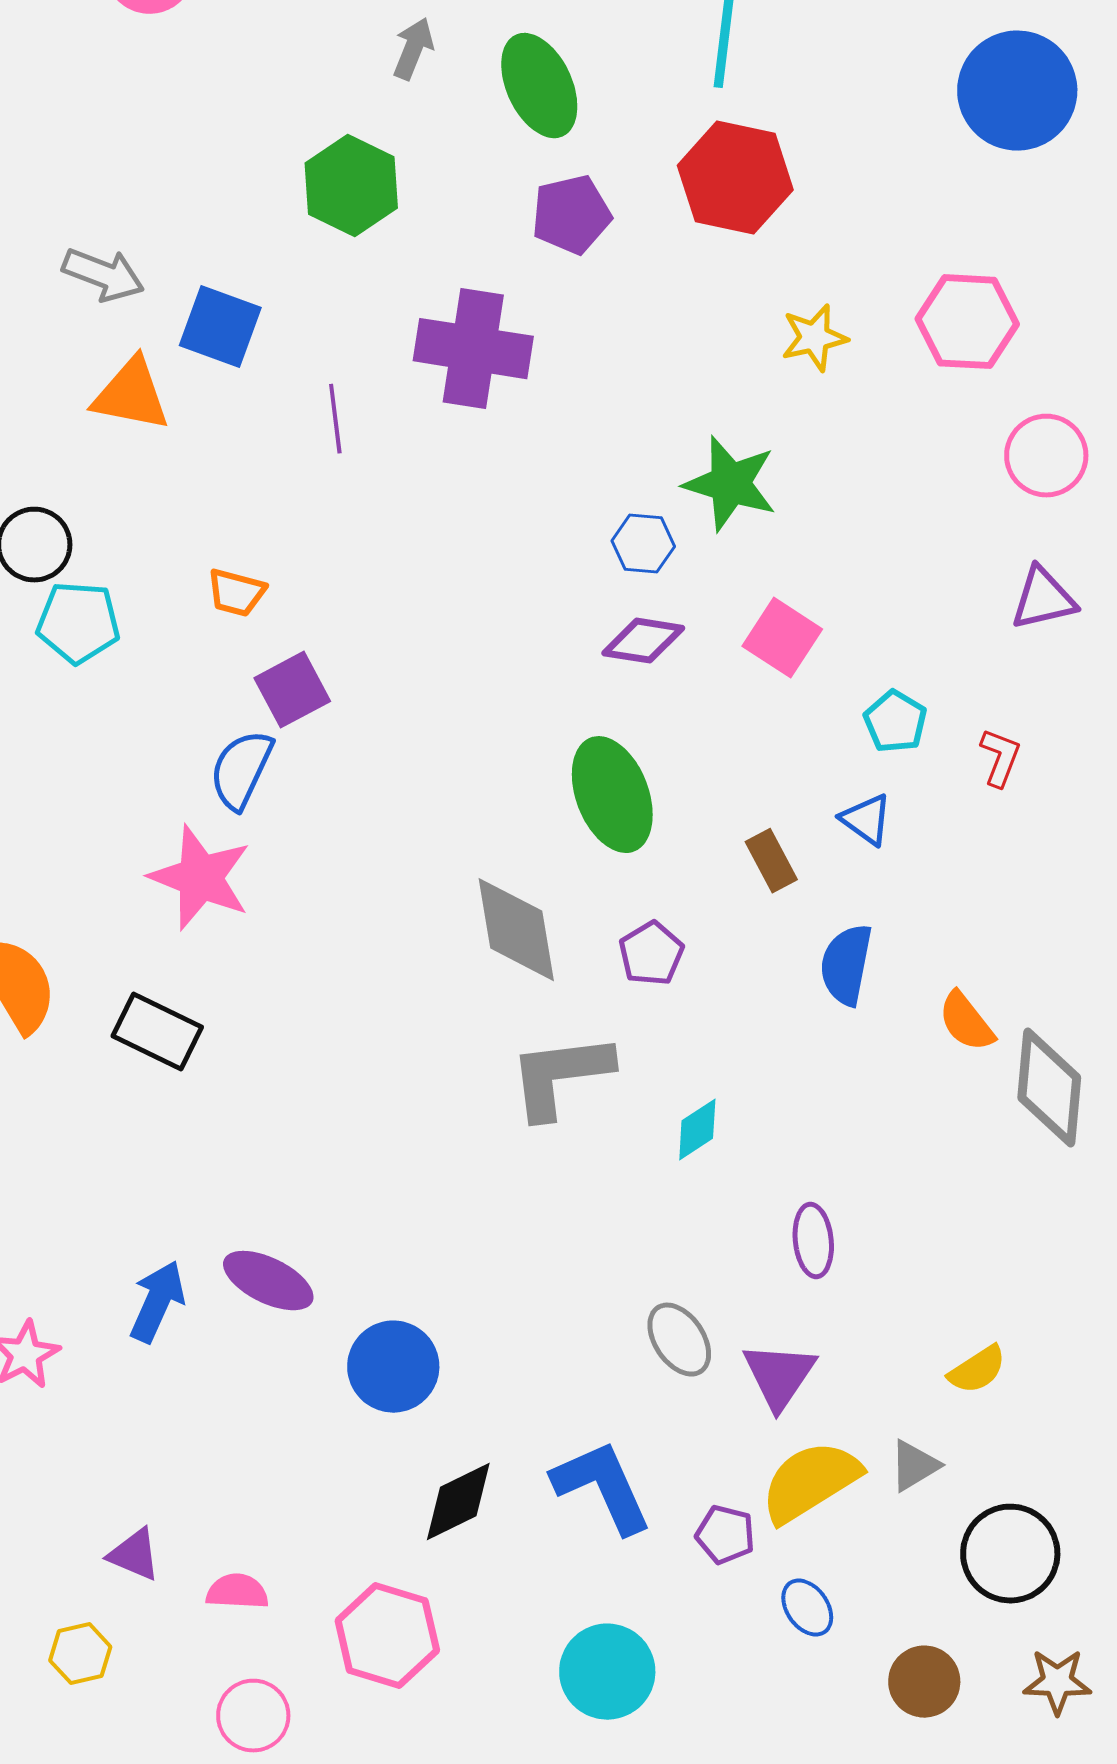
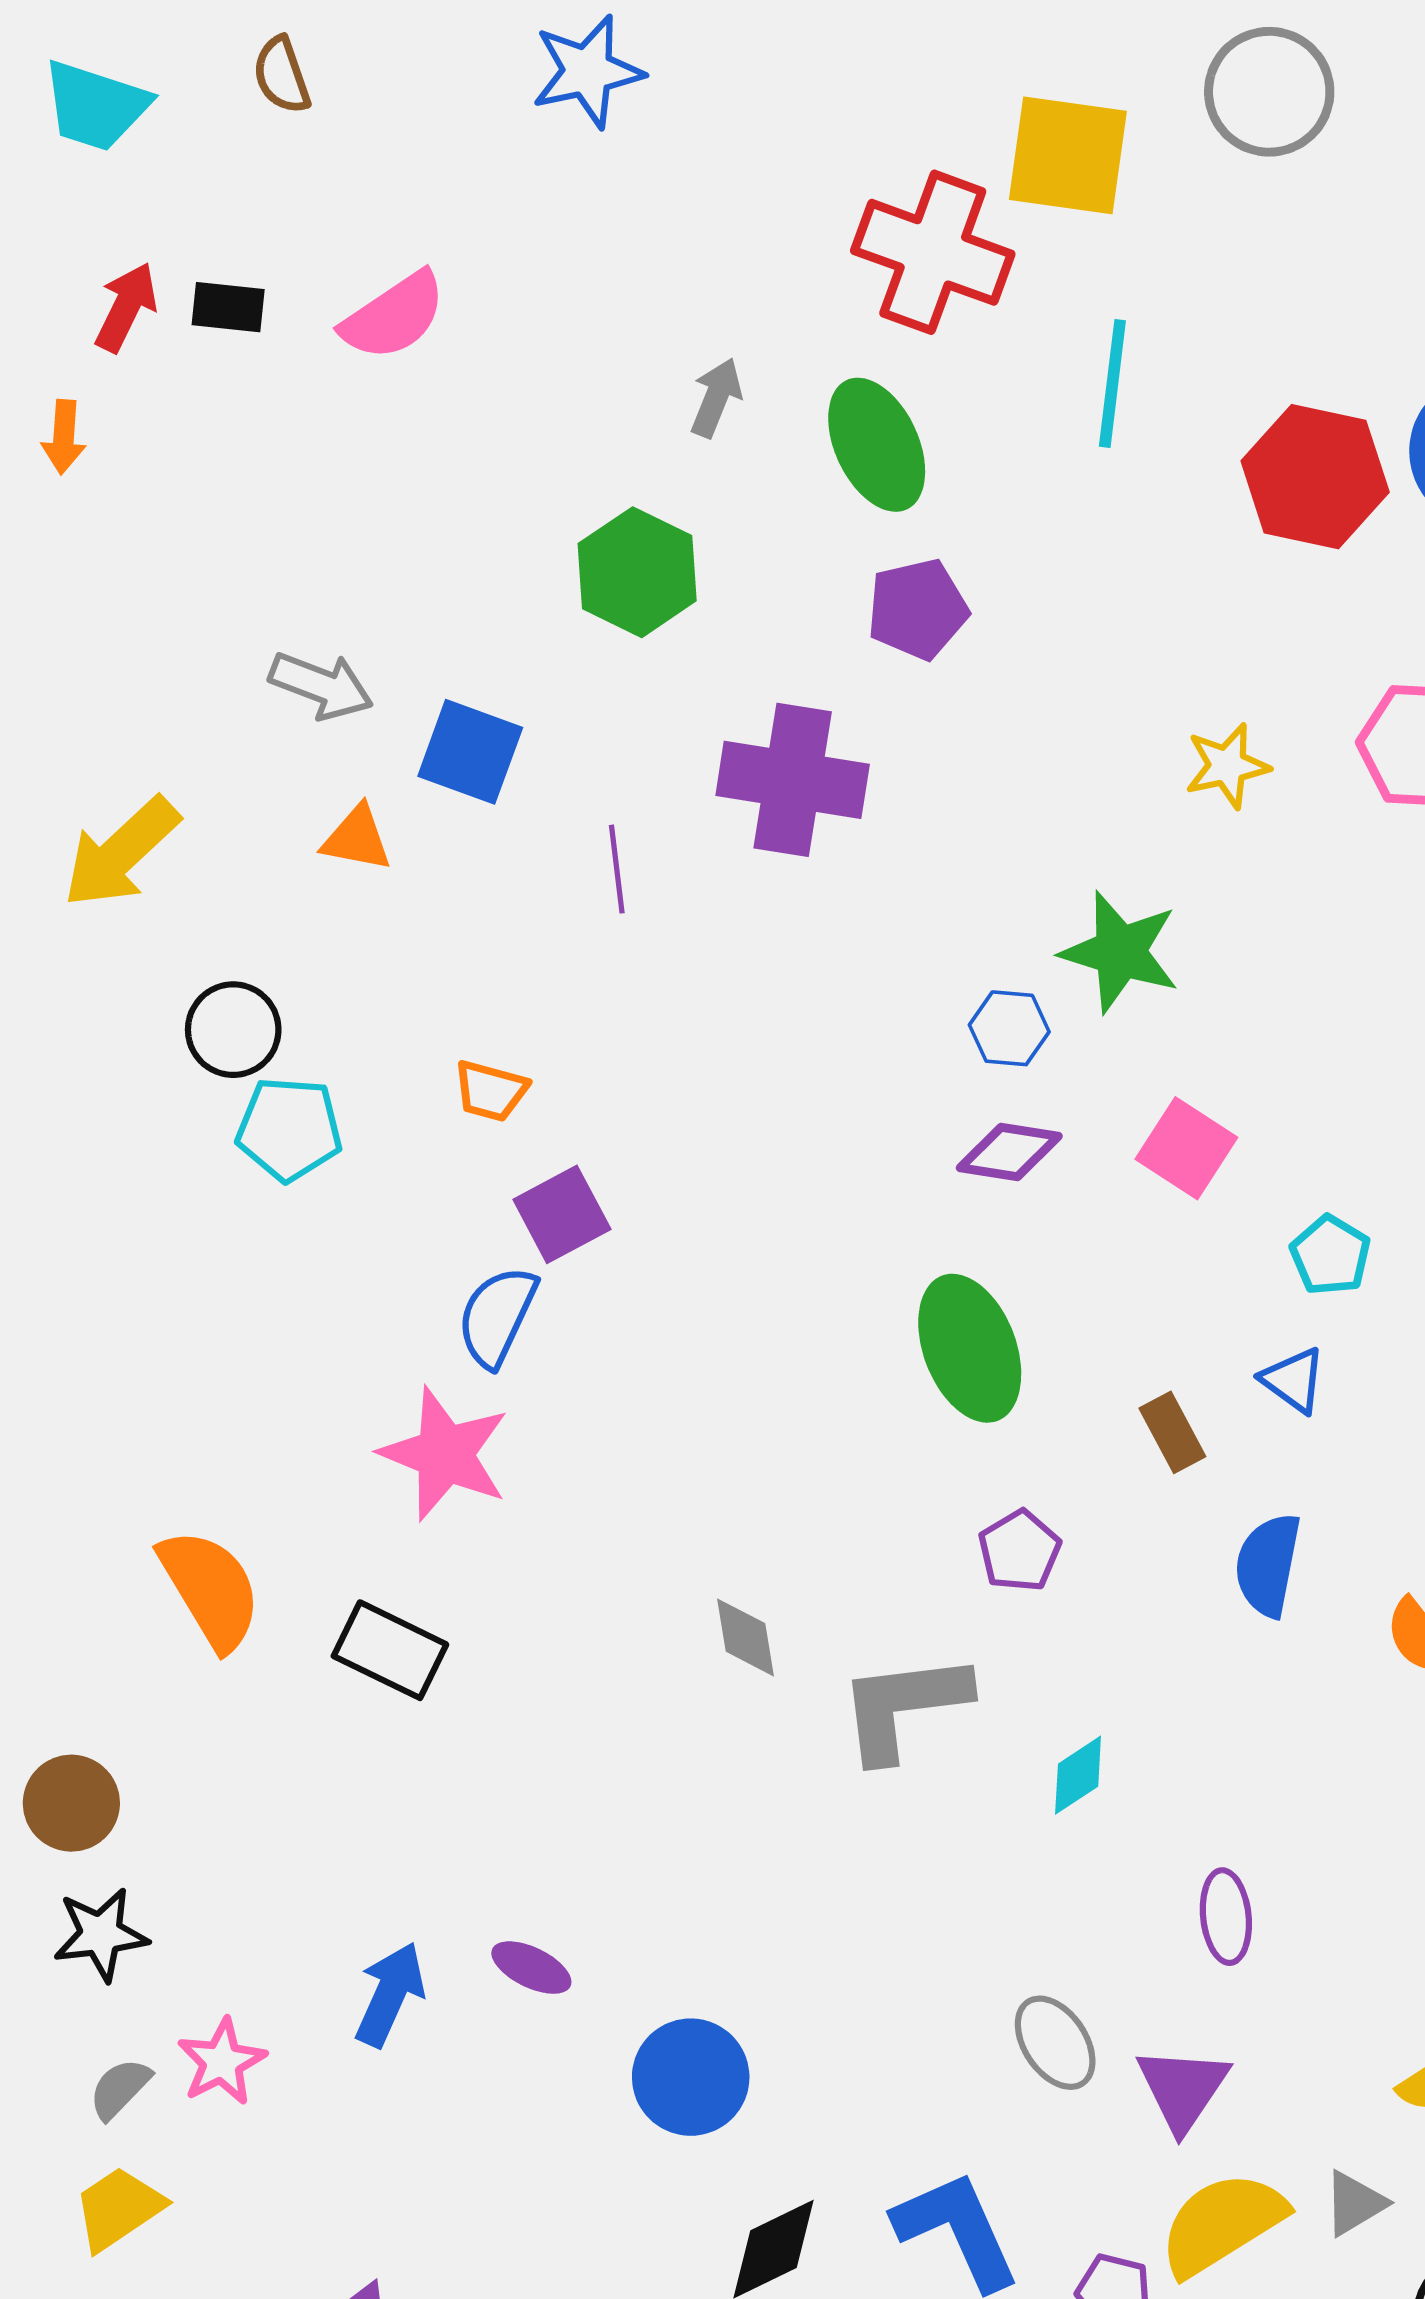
red hexagon: (735, 178) -> (1315, 477), moved
orange triangle: (131, 395) -> (357, 838), size x0.7
gray diamond: (516, 930) -> (745, 1637), moved, size x0.6
purple ellipse: (268, 1281) -> (531, 1968), size x0.7

